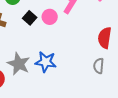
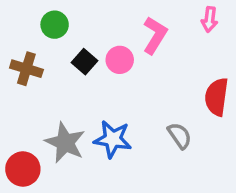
gray semicircle: (99, 66) -> (180, 136), moved, turned 140

